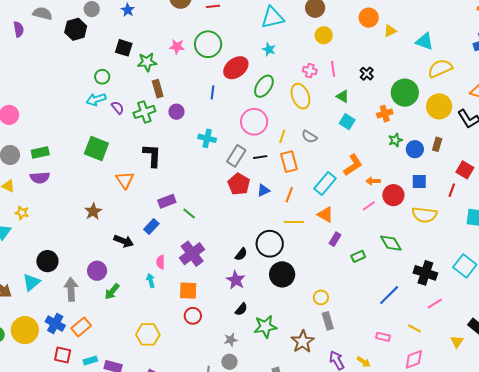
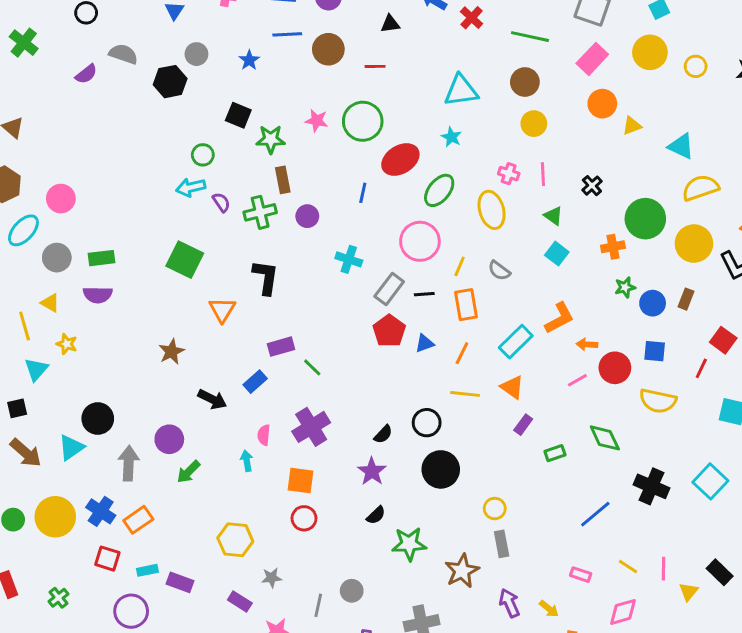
purple semicircle: (19, 29) -> (86, 74), turned 56
black circle: (270, 244) -> (427, 423), size x0.7
pink line: (435, 303) -> (663, 569), moved, turned -63
gray star: (231, 340) -> (272, 578), moved

